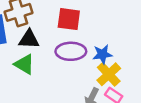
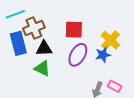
purple ellipse: (71, 51) -> (78, 55), turned -55
yellow cross: (109, 74) -> (110, 40), moved

